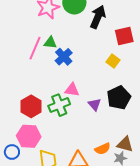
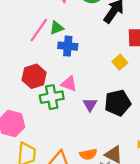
green triangle: (50, 43) -> (57, 28), turned -40
blue cross: (64, 57) -> (68, 46), turned 36
red hexagon: (31, 106) -> (34, 76), moved

